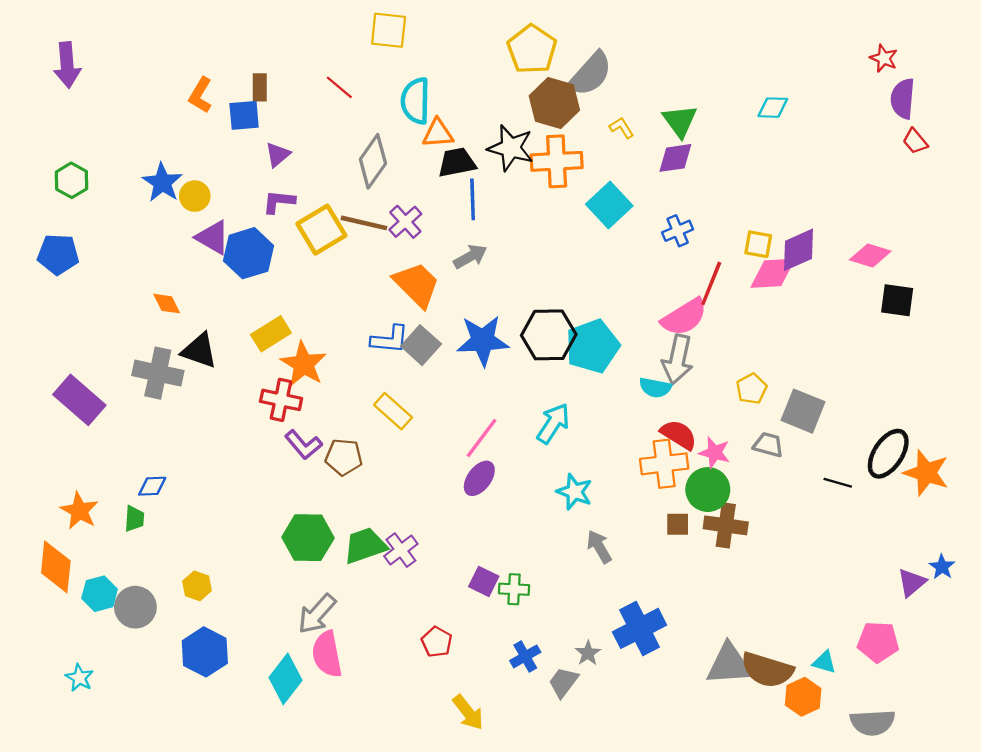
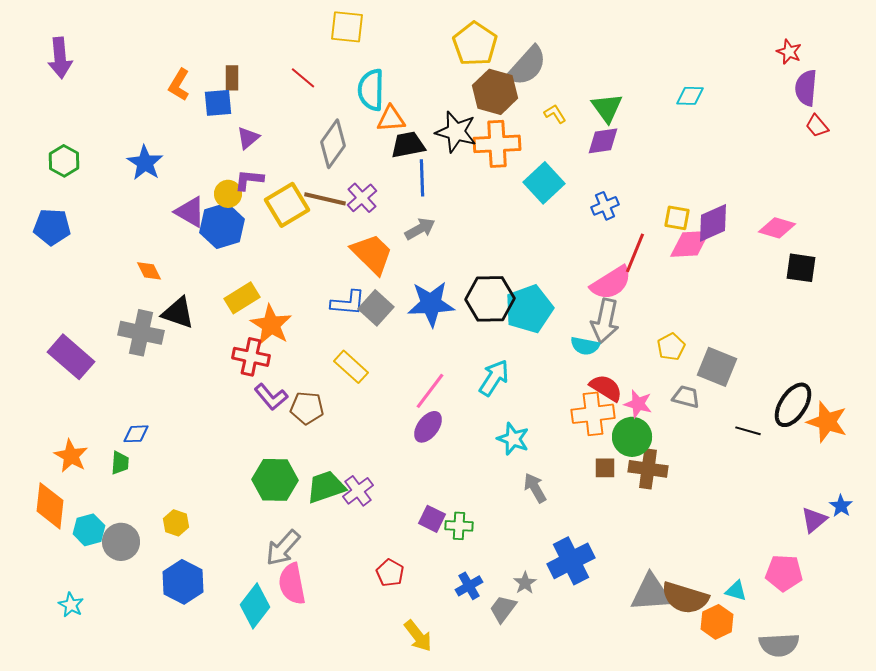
yellow circle: (195, 196) -> (228, 194), moved

